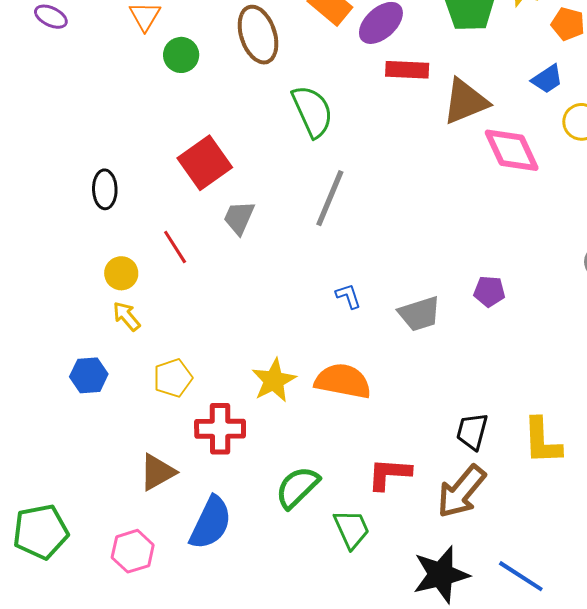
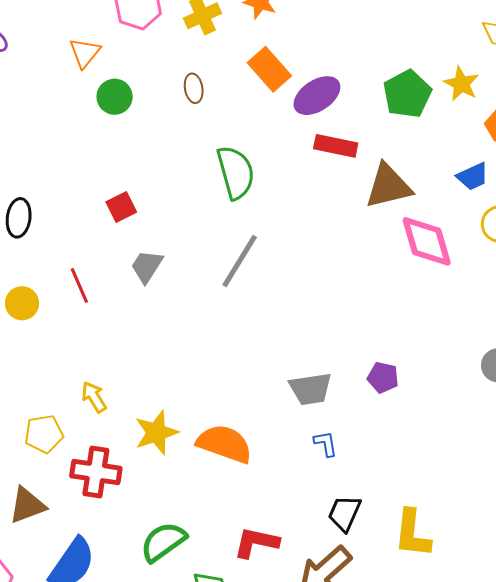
brown ellipse: (258, 35) -> (194, 88), size x0.5
red square: (205, 163) -> (121, 207), size x0.6
blue L-shape: (348, 296) -> (326, 444), moved
yellow arrow: (126, 316) -> (94, 397), moved
yellow pentagon: (173, 378) -> (44, 434), moved

